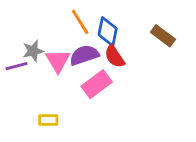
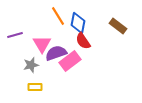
gray star: (33, 51) -> (31, 65), moved
purple semicircle: (84, 55) -> (56, 53), moved
purple line: (16, 66) -> (15, 35), moved

